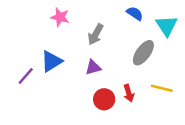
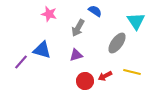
blue semicircle: (135, 13) -> (95, 11), moved
blue triangle: (51, 61) -> (42, 50), turned 48
red arrow: (129, 93) -> (105, 76), turned 80

